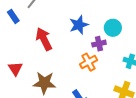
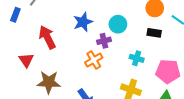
blue rectangle: (13, 16) -> (15, 15), turned 56
red triangle: (15, 69) -> (26, 60), moved

